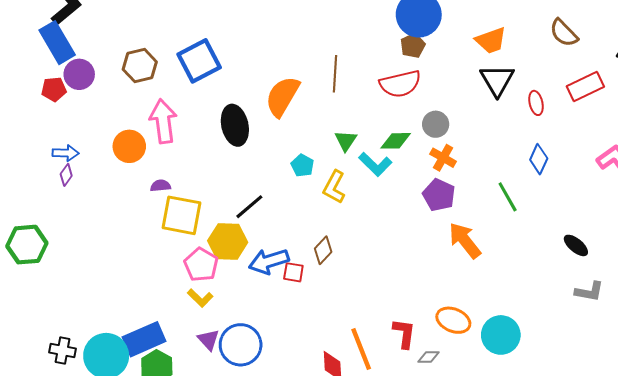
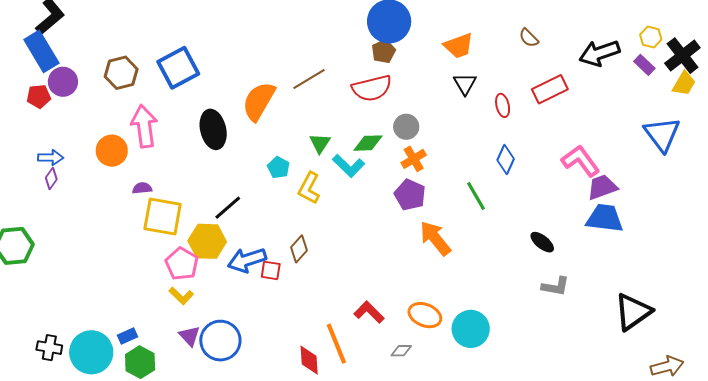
brown semicircle: (564, 33) -> (529, 38), size x0.7
brown line: (335, 74) -> (309, 79), turned 56
black triangle: (497, 80) -> (465, 84), size x0.7
orange cross: (443, 158) -> (414, 159), turned 30
red L-shape: (404, 333) -> (369, 312), moved, turned -52
blue rectangle: (144, 339) -> (128, 336), size x0.5

